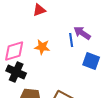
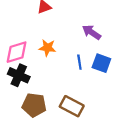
blue line: (71, 40) -> (79, 62), moved

